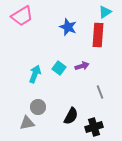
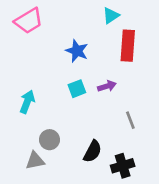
cyan triangle: (105, 12) -> (111, 16), moved
blue star: (68, 27) -> (77, 51), moved
cyan square: (59, 68) -> (77, 89), turned 32
cyan arrow: (35, 74) -> (27, 102), moved

